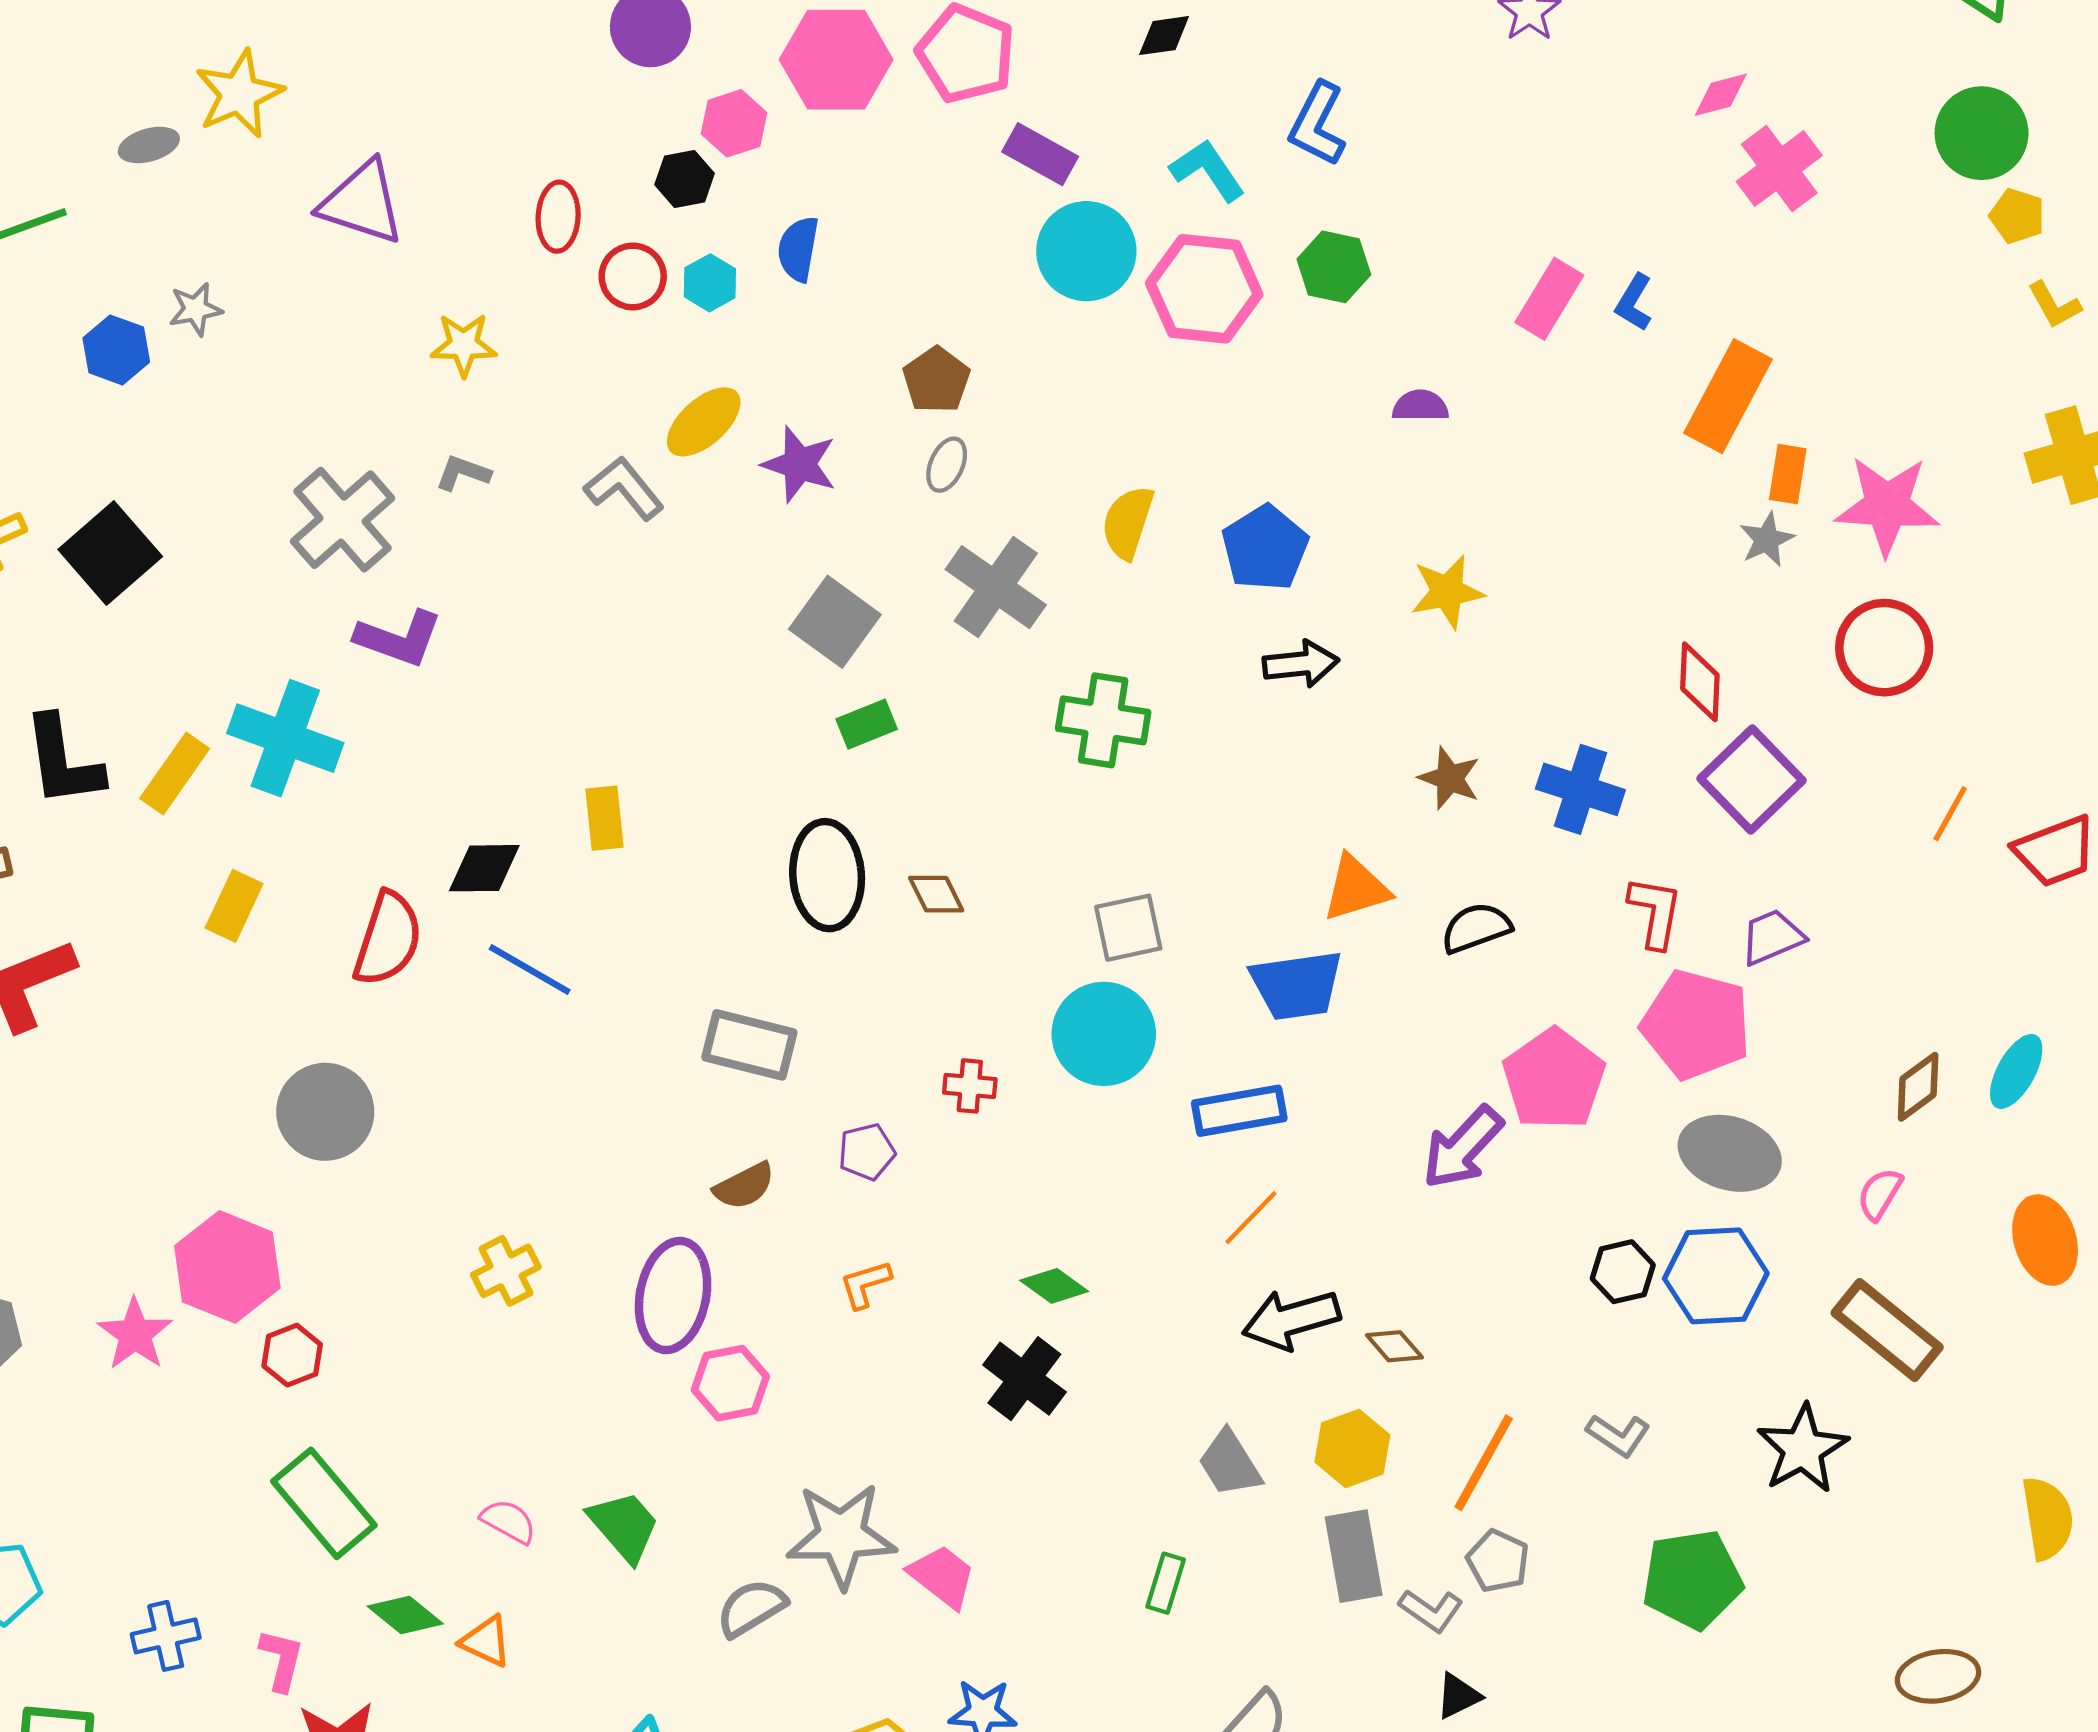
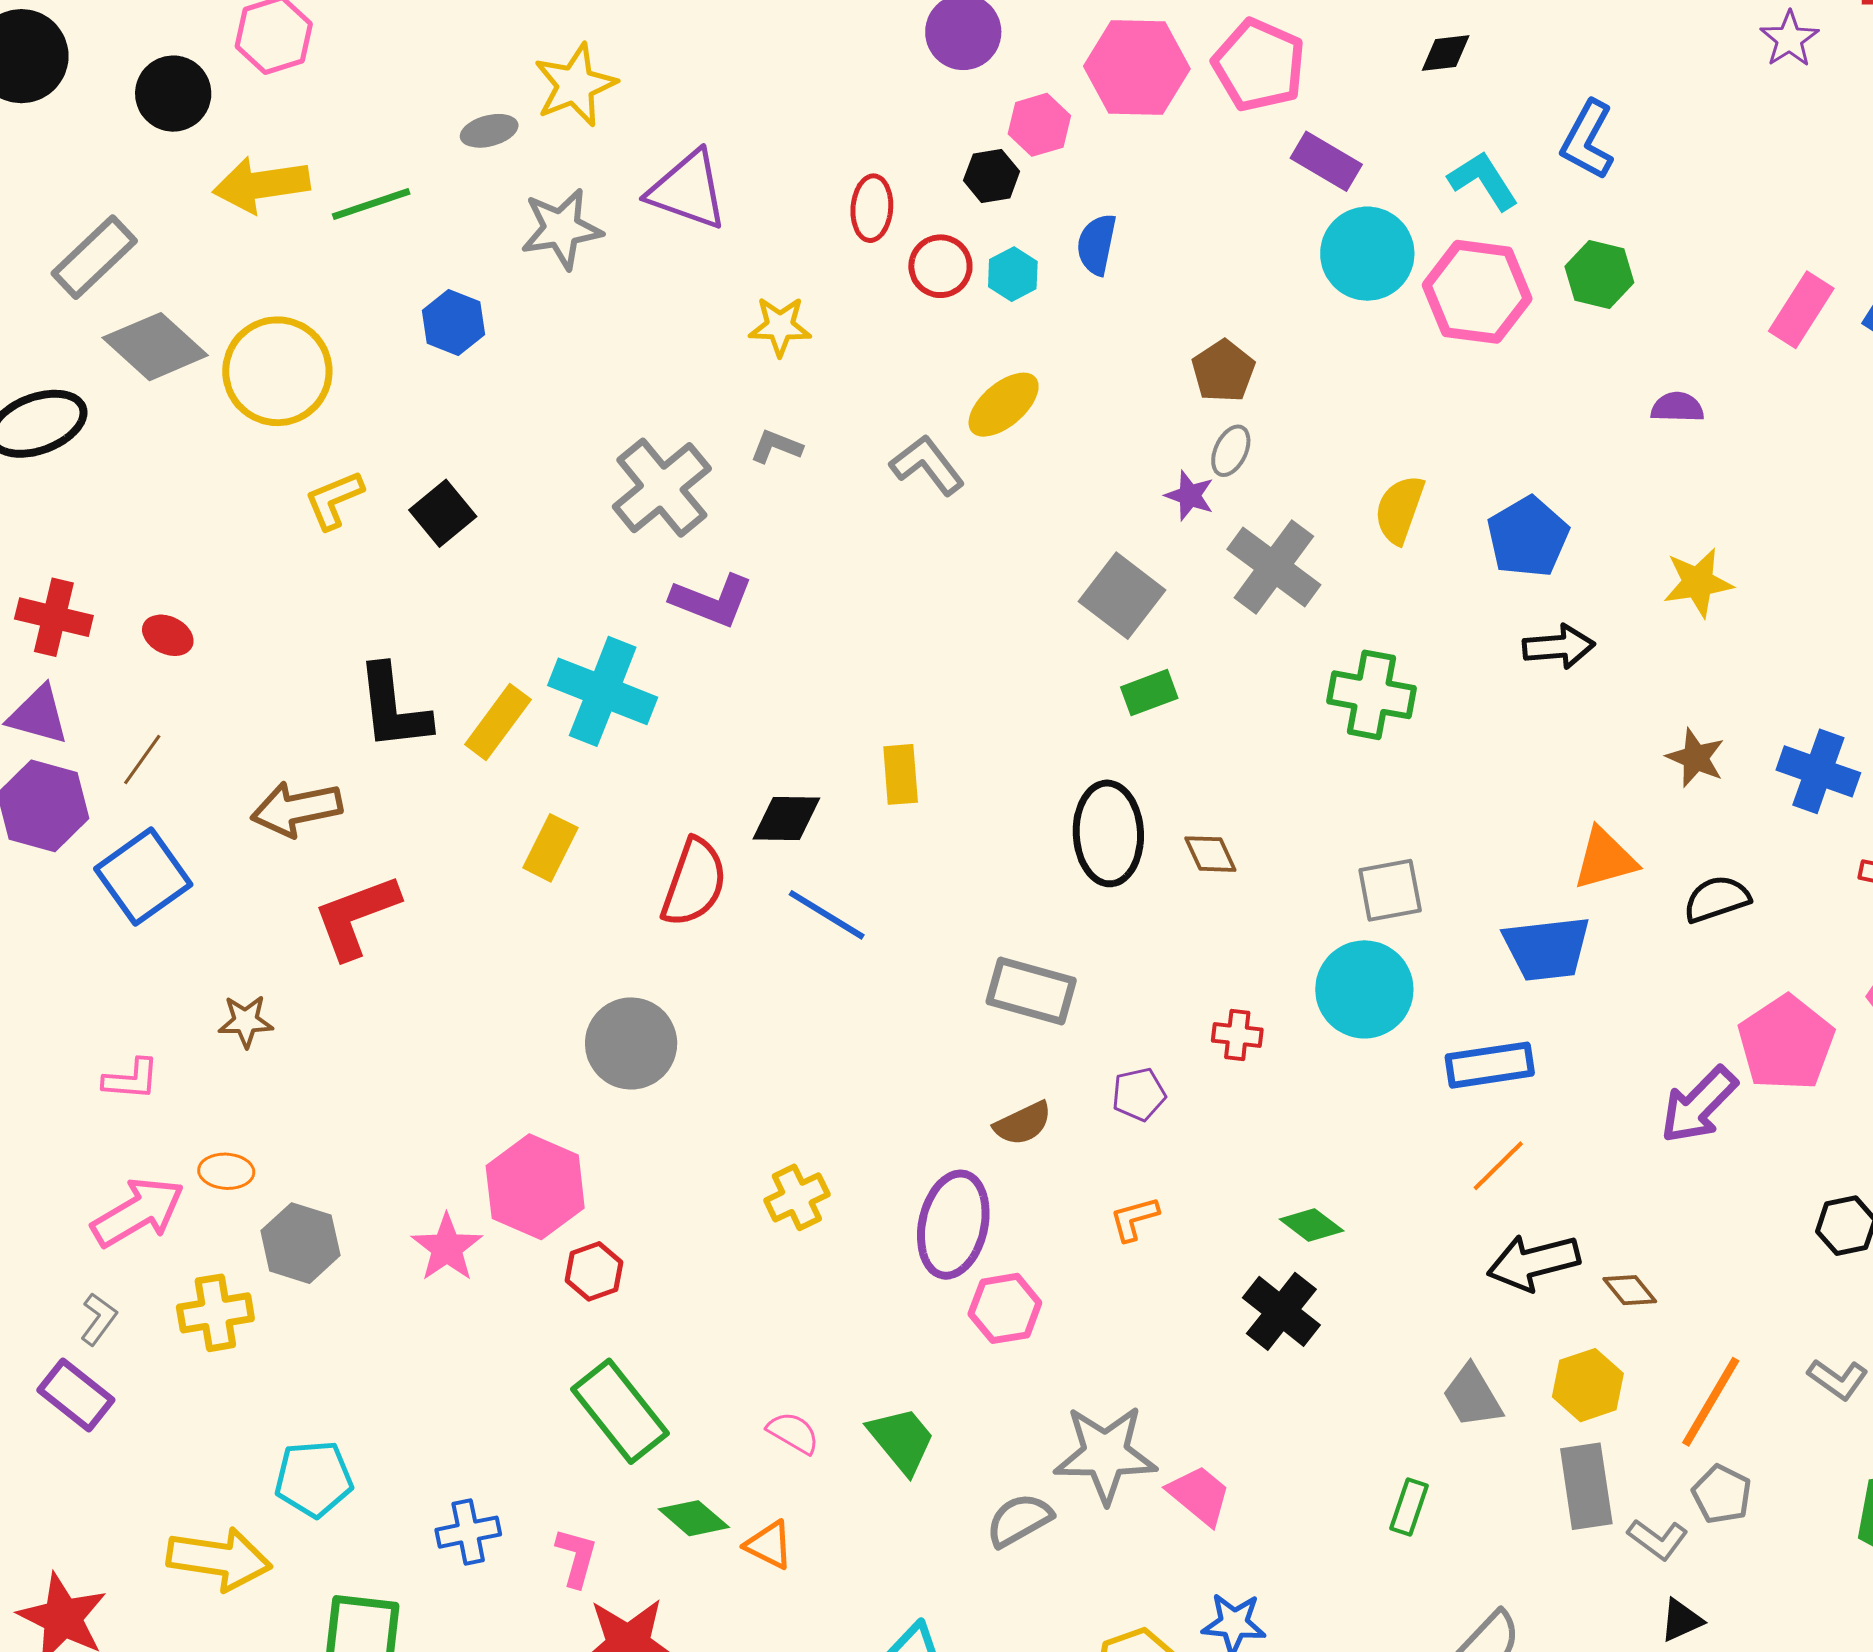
gray star: (196, 309) -> (561, 229), moved, size x1.6
purple star: (799, 464) -> (1190, 496), moved, size x0.7
black square: (110, 553) -> (443, 513), size x0.7

